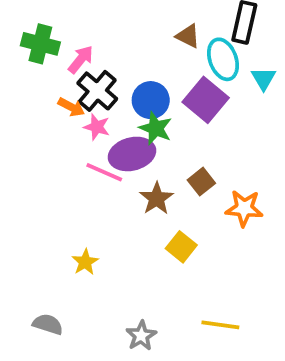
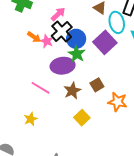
pink arrow: (81, 59) -> (58, 14), moved
black cross: (97, 91) -> (62, 31), moved
pink star: (97, 127) -> (47, 41), moved
pink line: (104, 172) -> (40, 88), moved

